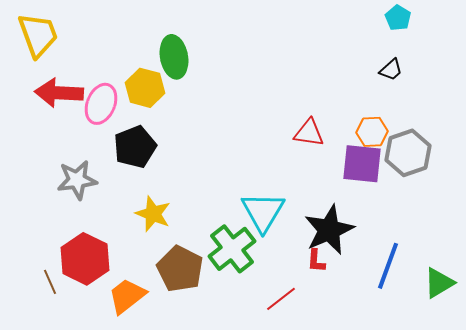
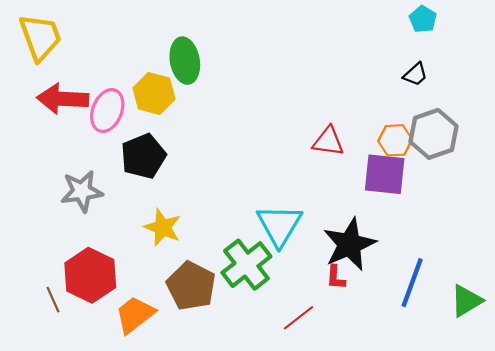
gray hexagon: (408, 153) -> (433, 134), moved

